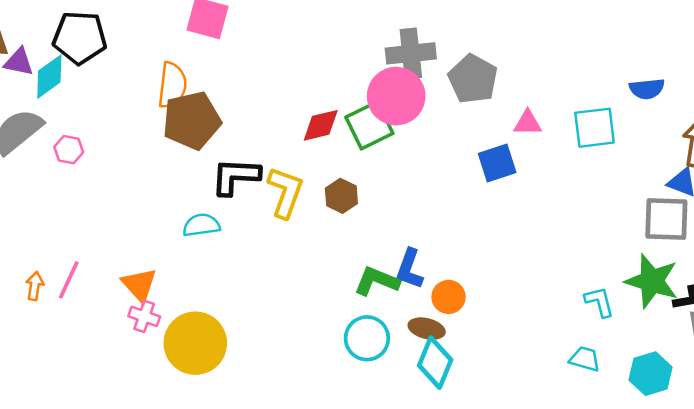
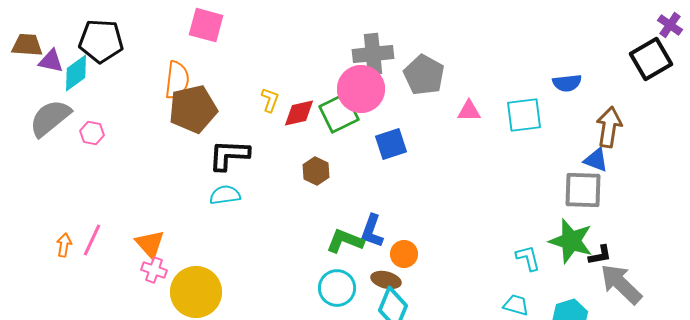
blue square: (497, 163) -> (391, 144), moved
yellow L-shape: (285, 192) -> (270, 100), moved, size x0.6
cyan semicircle: (201, 225) -> (225, 195), moved

